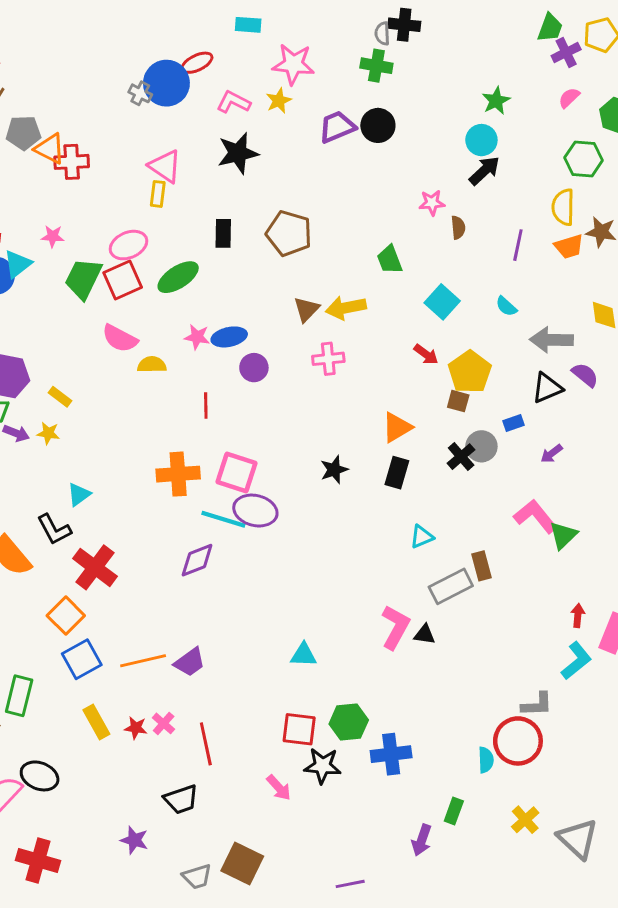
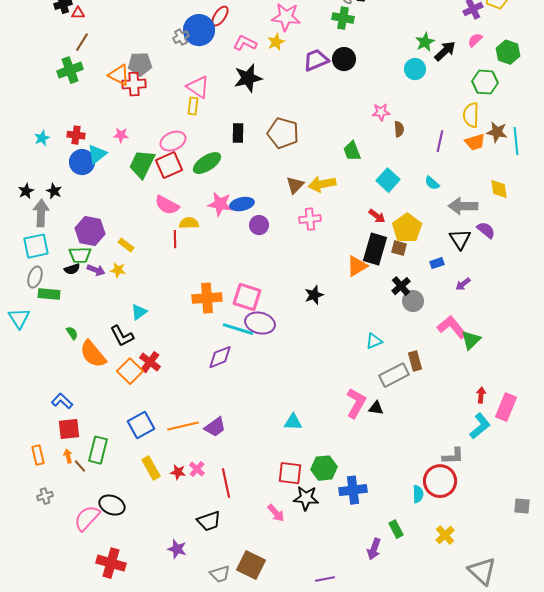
red ellipse: (197, 63) -> (220, 16), turned -30
gray cross: (140, 93) -> (181, 37), turned 35
gray pentagon: (23, 133) -> (140, 64), moved
black arrow: (484, 171) -> (445, 51), moved
pink star: (197, 337) -> (220, 204), size x1.4
black triangle: (547, 388) -> (460, 239), turned -40
red line: (206, 405) -> (175, 239), moved
gray circle: (481, 446) -> (413, 301), moved
black rectangle: (397, 473) -> (375, 249), moved, size x1.4
red cross: (95, 567) -> (150, 362), size x0.7
orange square: (66, 616) -> (130, 371), moved
green rectangle: (454, 811) -> (396, 529), turned -48
gray triangle: (578, 839) -> (482, 571), moved

